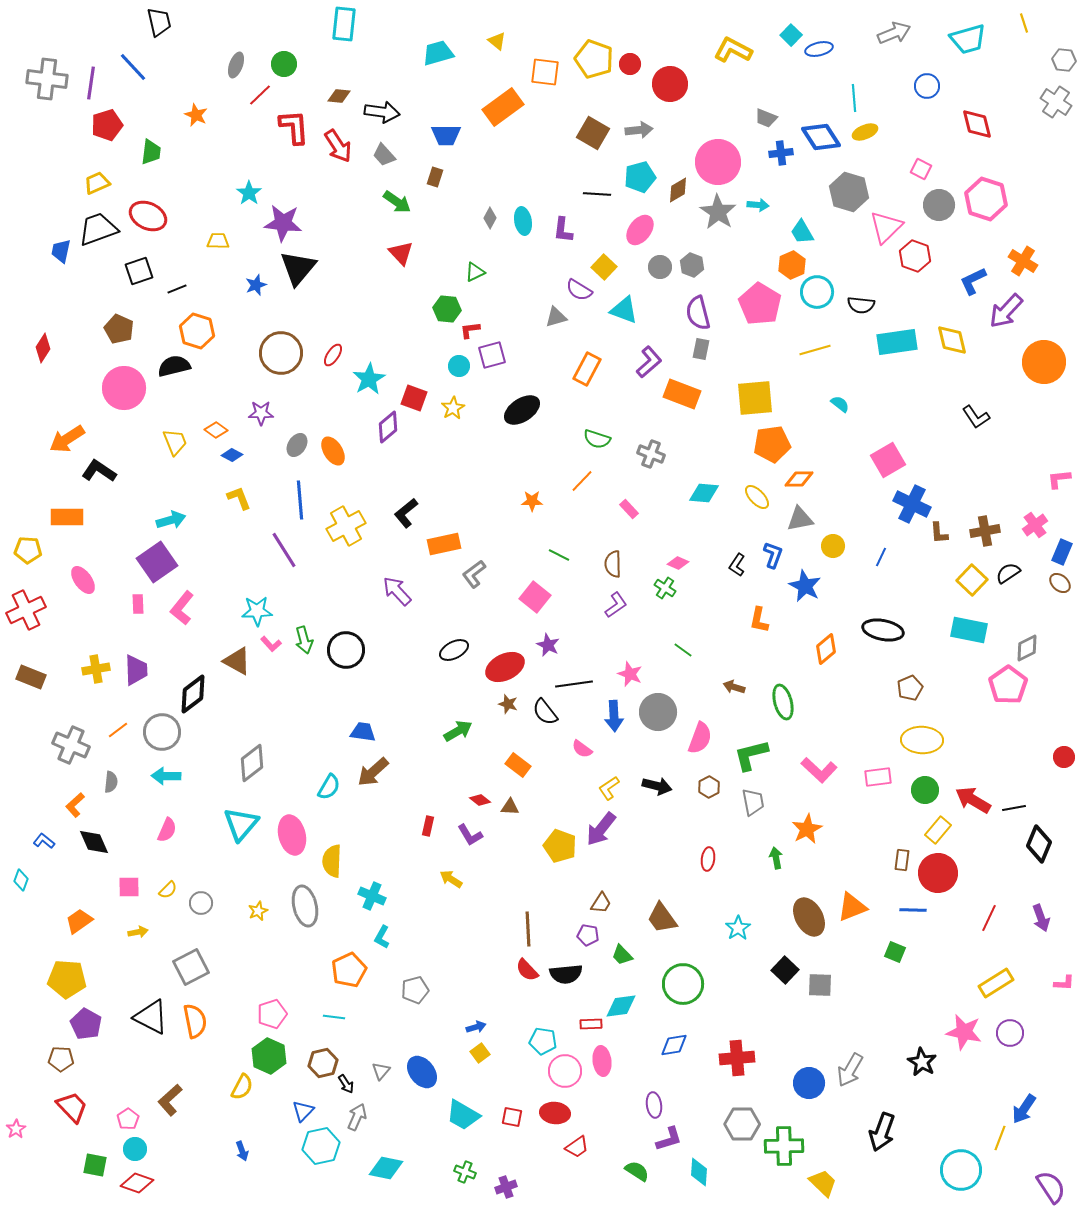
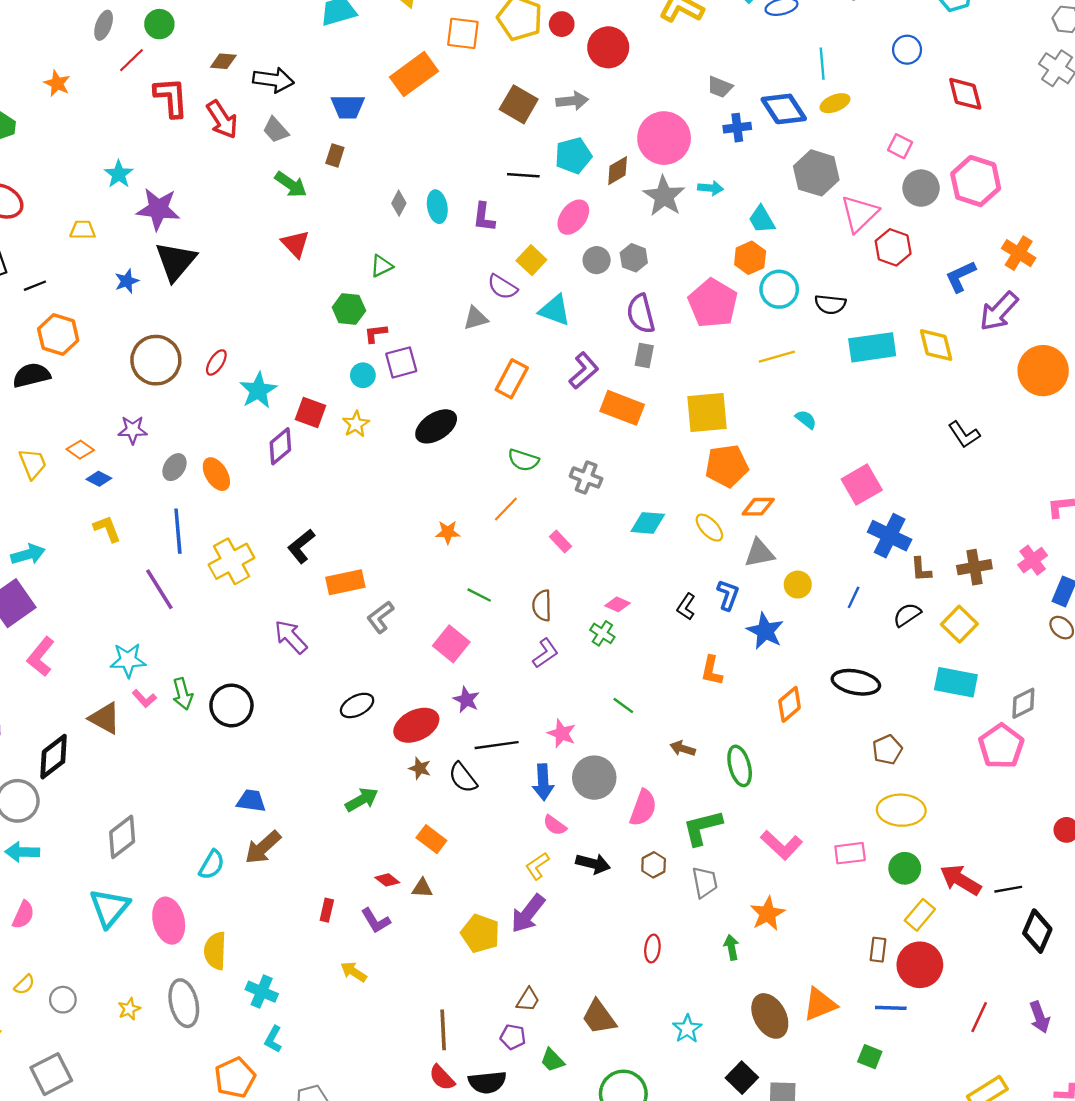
black semicircle: (1008, 573) -> (907, 615), moved
pink semicircle: (582, 749) -> (555, 825), moved

